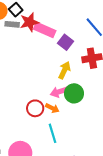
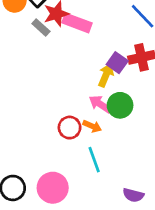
gray rectangle: (12, 24) -> (41, 27), moved, turned 40
purple square: (65, 42) -> (117, 63), moved
pink arrow: (59, 92) -> (100, 104), turned 54

